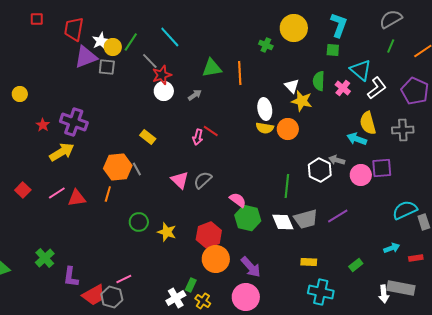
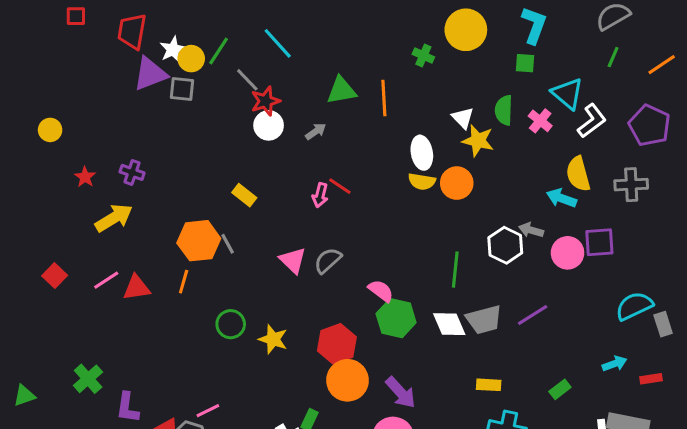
purple cross: (74, 122) -> (132, 172), size x0.6

